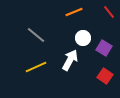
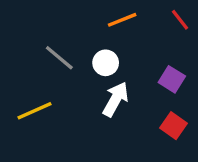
white circle: (83, 38) -> (106, 63), moved
yellow line: (36, 67) -> (34, 111), moved

